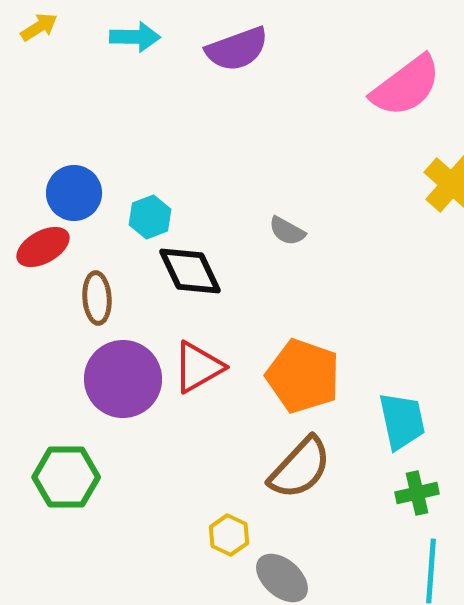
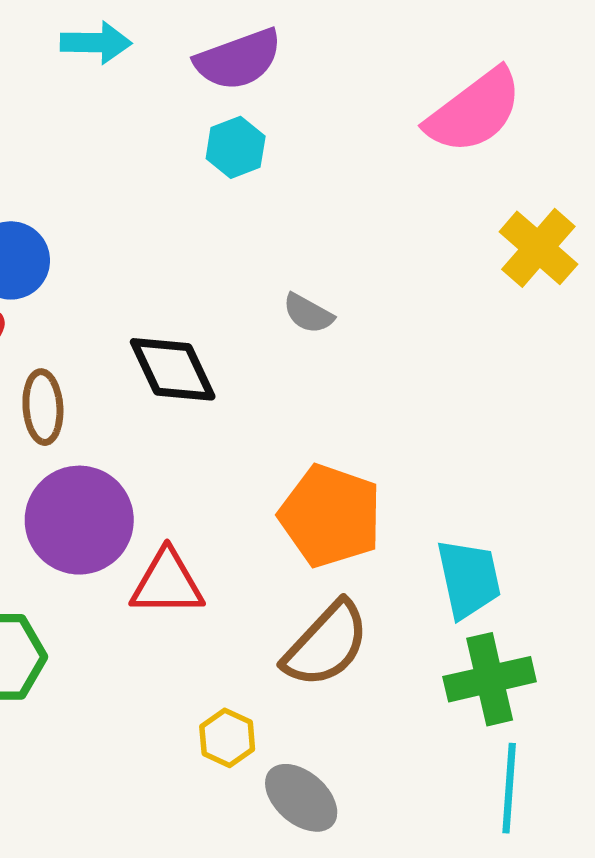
cyan hexagon: (150, 217) -> (236, 147), moved
red triangle: (198, 367) -> (167, 583), moved, turned 30
green cross: (417, 493) -> (490, 679), size x1.5

